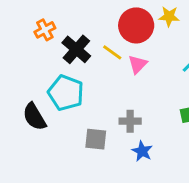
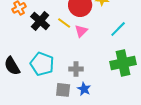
cyan pentagon: (66, 93) -> (42, 64), moved
gray square: (96, 139) -> (63, 90), moved

